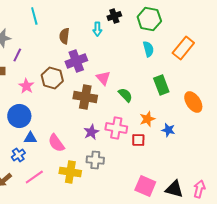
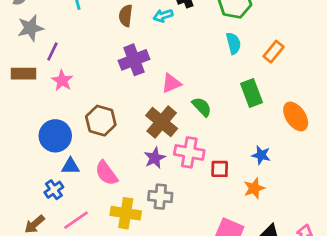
cyan arrow: (97, 29) -> (163, 16), turned 72
brown semicircle: (64, 36) -> (126, 16), moved
orange rectangle: (183, 48) -> (274, 52), moved, size x0.7
brown hexagon: (52, 78) -> (101, 121), moved
pink triangle: (103, 78) -> (171, 83), turned 49
pink star: (26, 86) -> (62, 81), moved
brown cross: (85, 97) -> (162, 122), moved, turned 30
orange star: (147, 119) -> (254, 188), moved

